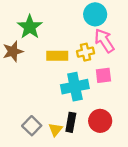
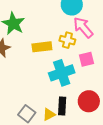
yellow cross: (86, 52) -> (67, 40), turned 35
yellow triangle: (55, 130) -> (49, 114), turned 32

